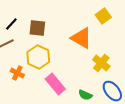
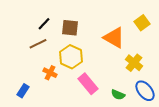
yellow square: (103, 16) -> (142, 23), moved

